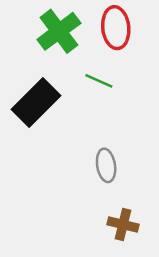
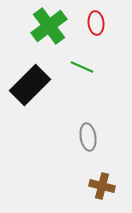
red ellipse: (116, 28) -> (96, 23), size x0.7

